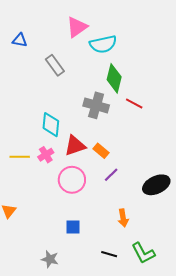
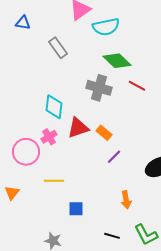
green diamond: (114, 78) -> (117, 61), turned -60
yellow line: (20, 157) -> (54, 181), moved
pink circle: (72, 180) -> (26, 152), moved

